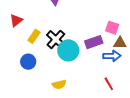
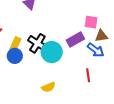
blue arrow: (112, 56) -> (96, 50), turned 48
blue circle: (28, 62) -> (15, 56), moved
red line: (109, 84) -> (88, 75), moved, turned 32

